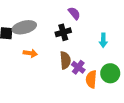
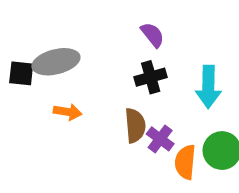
black cross: (63, 32) -> (151, 77), moved
cyan arrow: (103, 40) -> (208, 87), size x1.5

